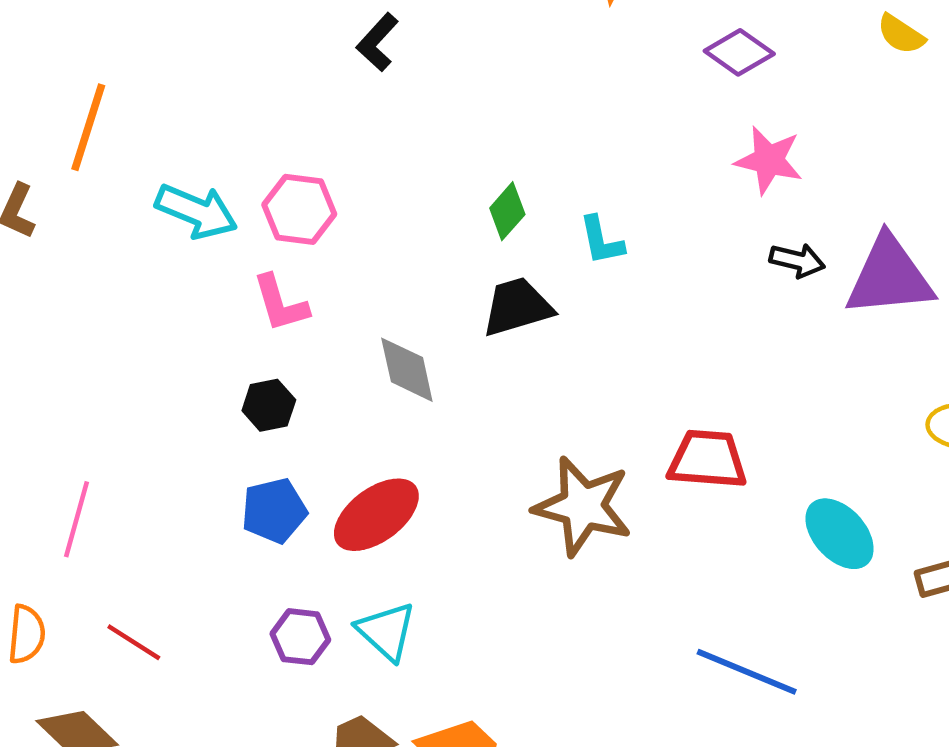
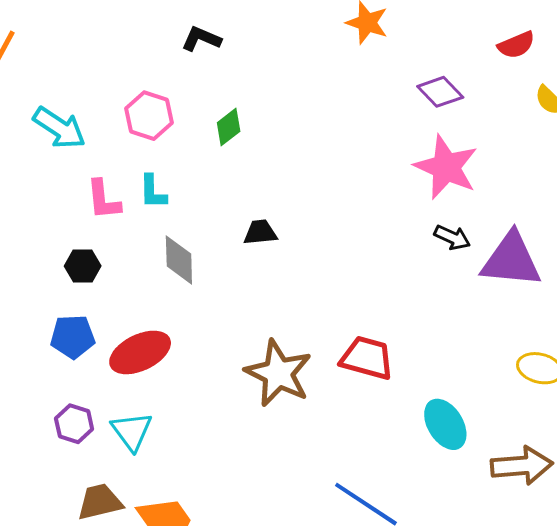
black L-shape: (377, 42) -> (201, 39), turned 60
pink star: (769, 160) -> (446, 167), size x1.4
pink hexagon: (299, 209) -> (149, 116), moved
green diamond: (507, 211) -> (229, 127), moved
cyan L-shape: (601, 240) -> (153, 192), moved
black trapezoid: (517, 307) -> (260, 232), size x0.7

